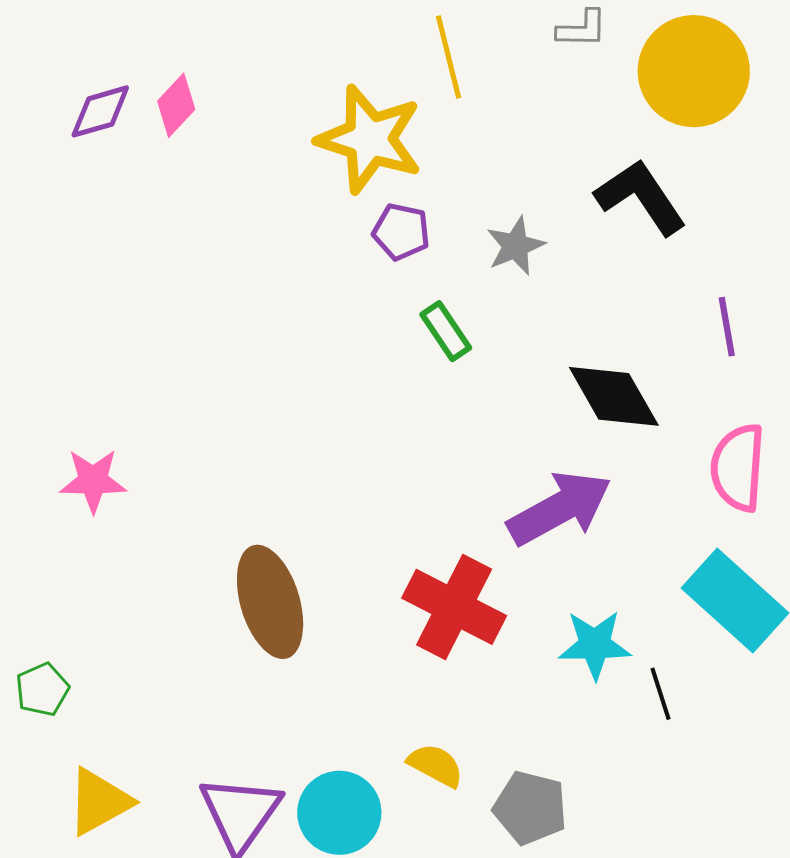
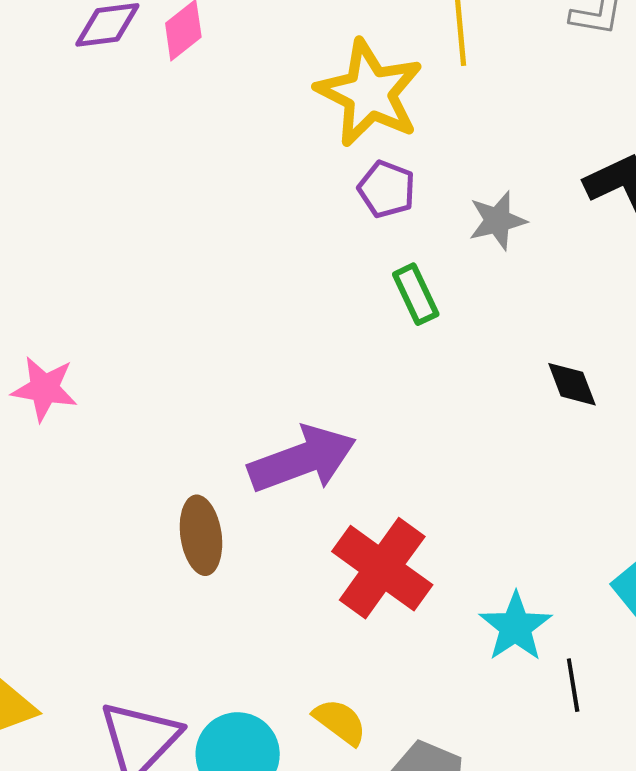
black diamond: (614, 396) -> (572, 384), size x0.6
purple arrow: (560, 508) -> (302, 459), moved
brown ellipse: (270, 602) -> (201, 535), size x0.7
cyan star: (595, 645) -> (515, 627), turned 30

